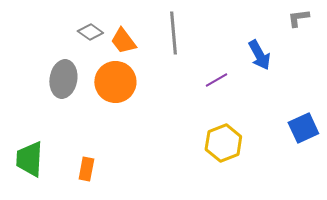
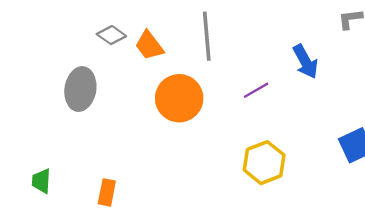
orange circle: (115, 82) -> (179, 98), moved
green trapezoid: (29, 159) -> (41, 181), size x0.6

